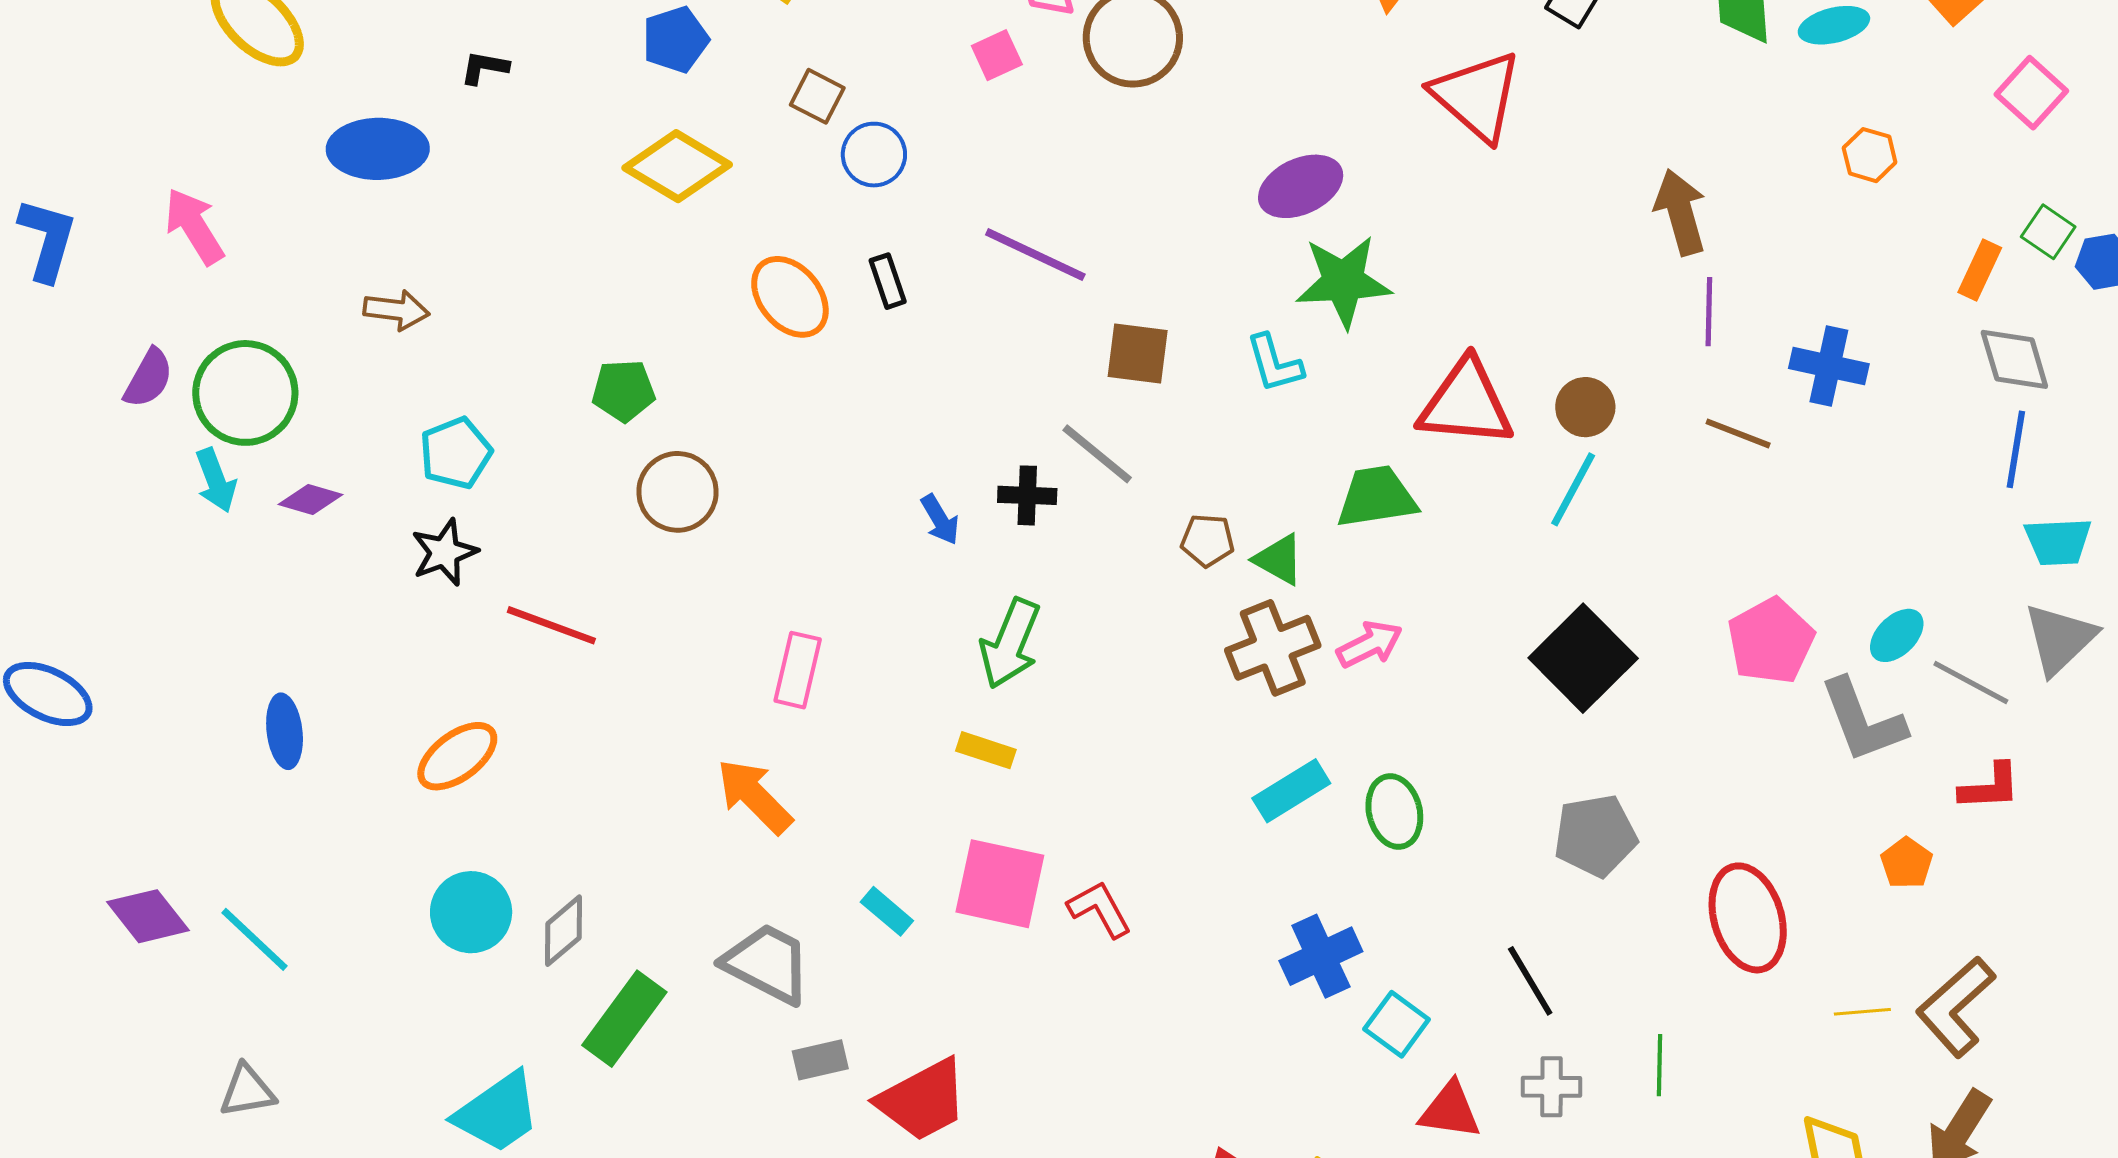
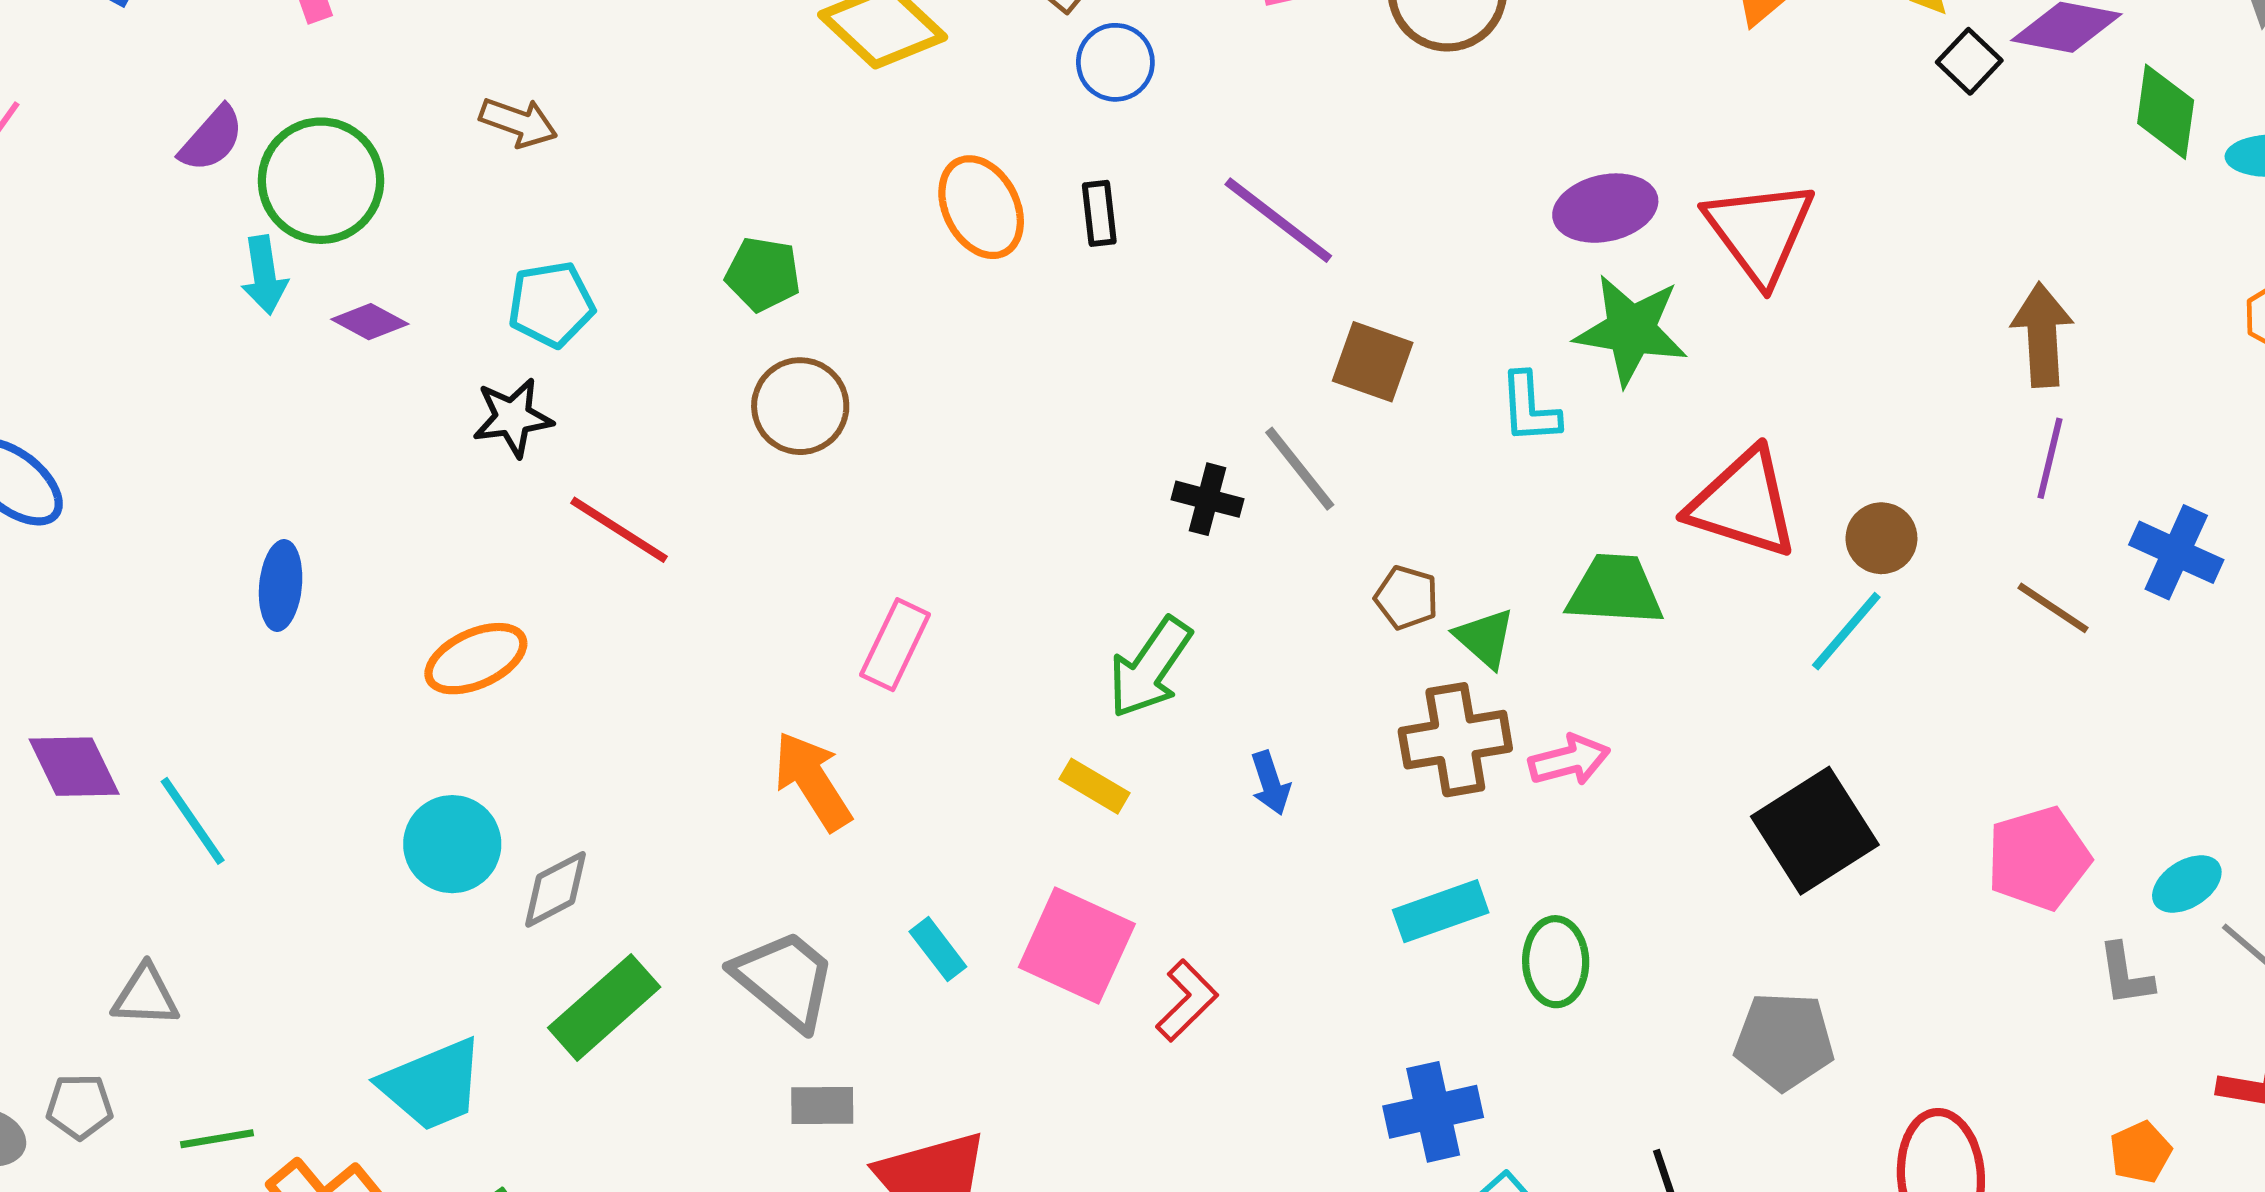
red triangle: (1477, 96) -> (1760, 232), moved
blue arrow: (940, 520) -> (1270, 783), moved
gray L-shape: (1863, 720) -> (2125, 975), size x0.6
red L-shape: (1100, 909) -> (1187, 1001), turned 62

